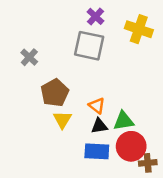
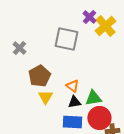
purple cross: (95, 16) -> (89, 17), moved
yellow cross: (139, 29) -> (105, 26), turned 30

